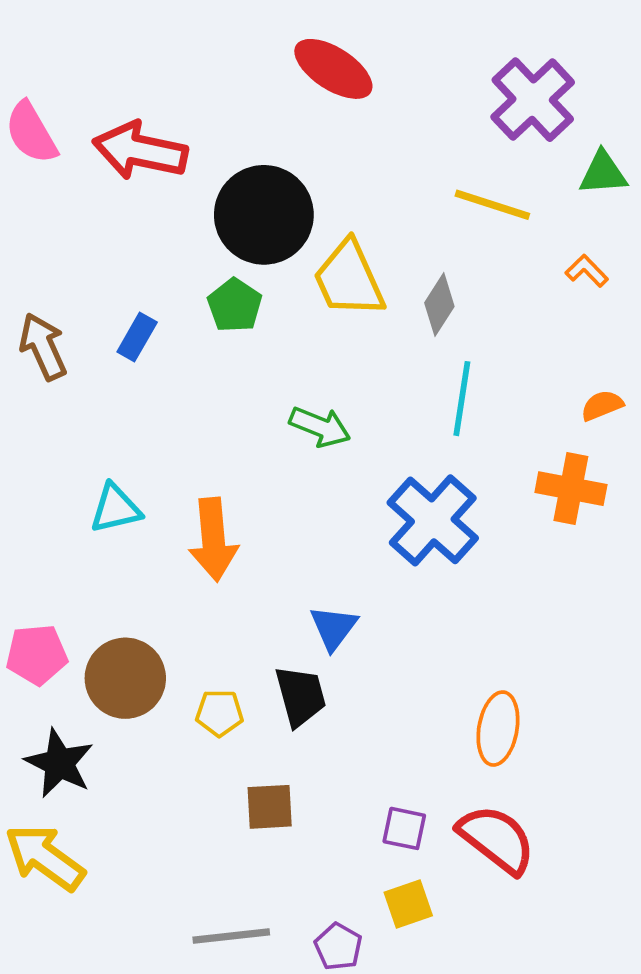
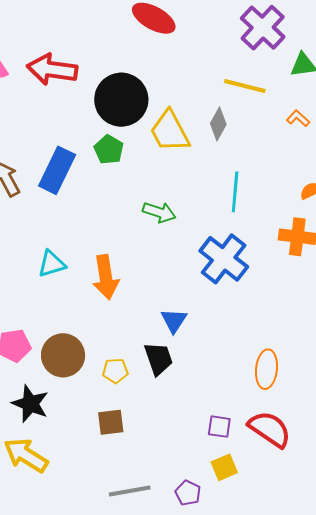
gray diamond: (439, 305) -> (218, 124), moved
blue rectangle: (137, 337) -> (57, 170), size x1.8
brown square: (270, 807) -> (111, 422), moved

